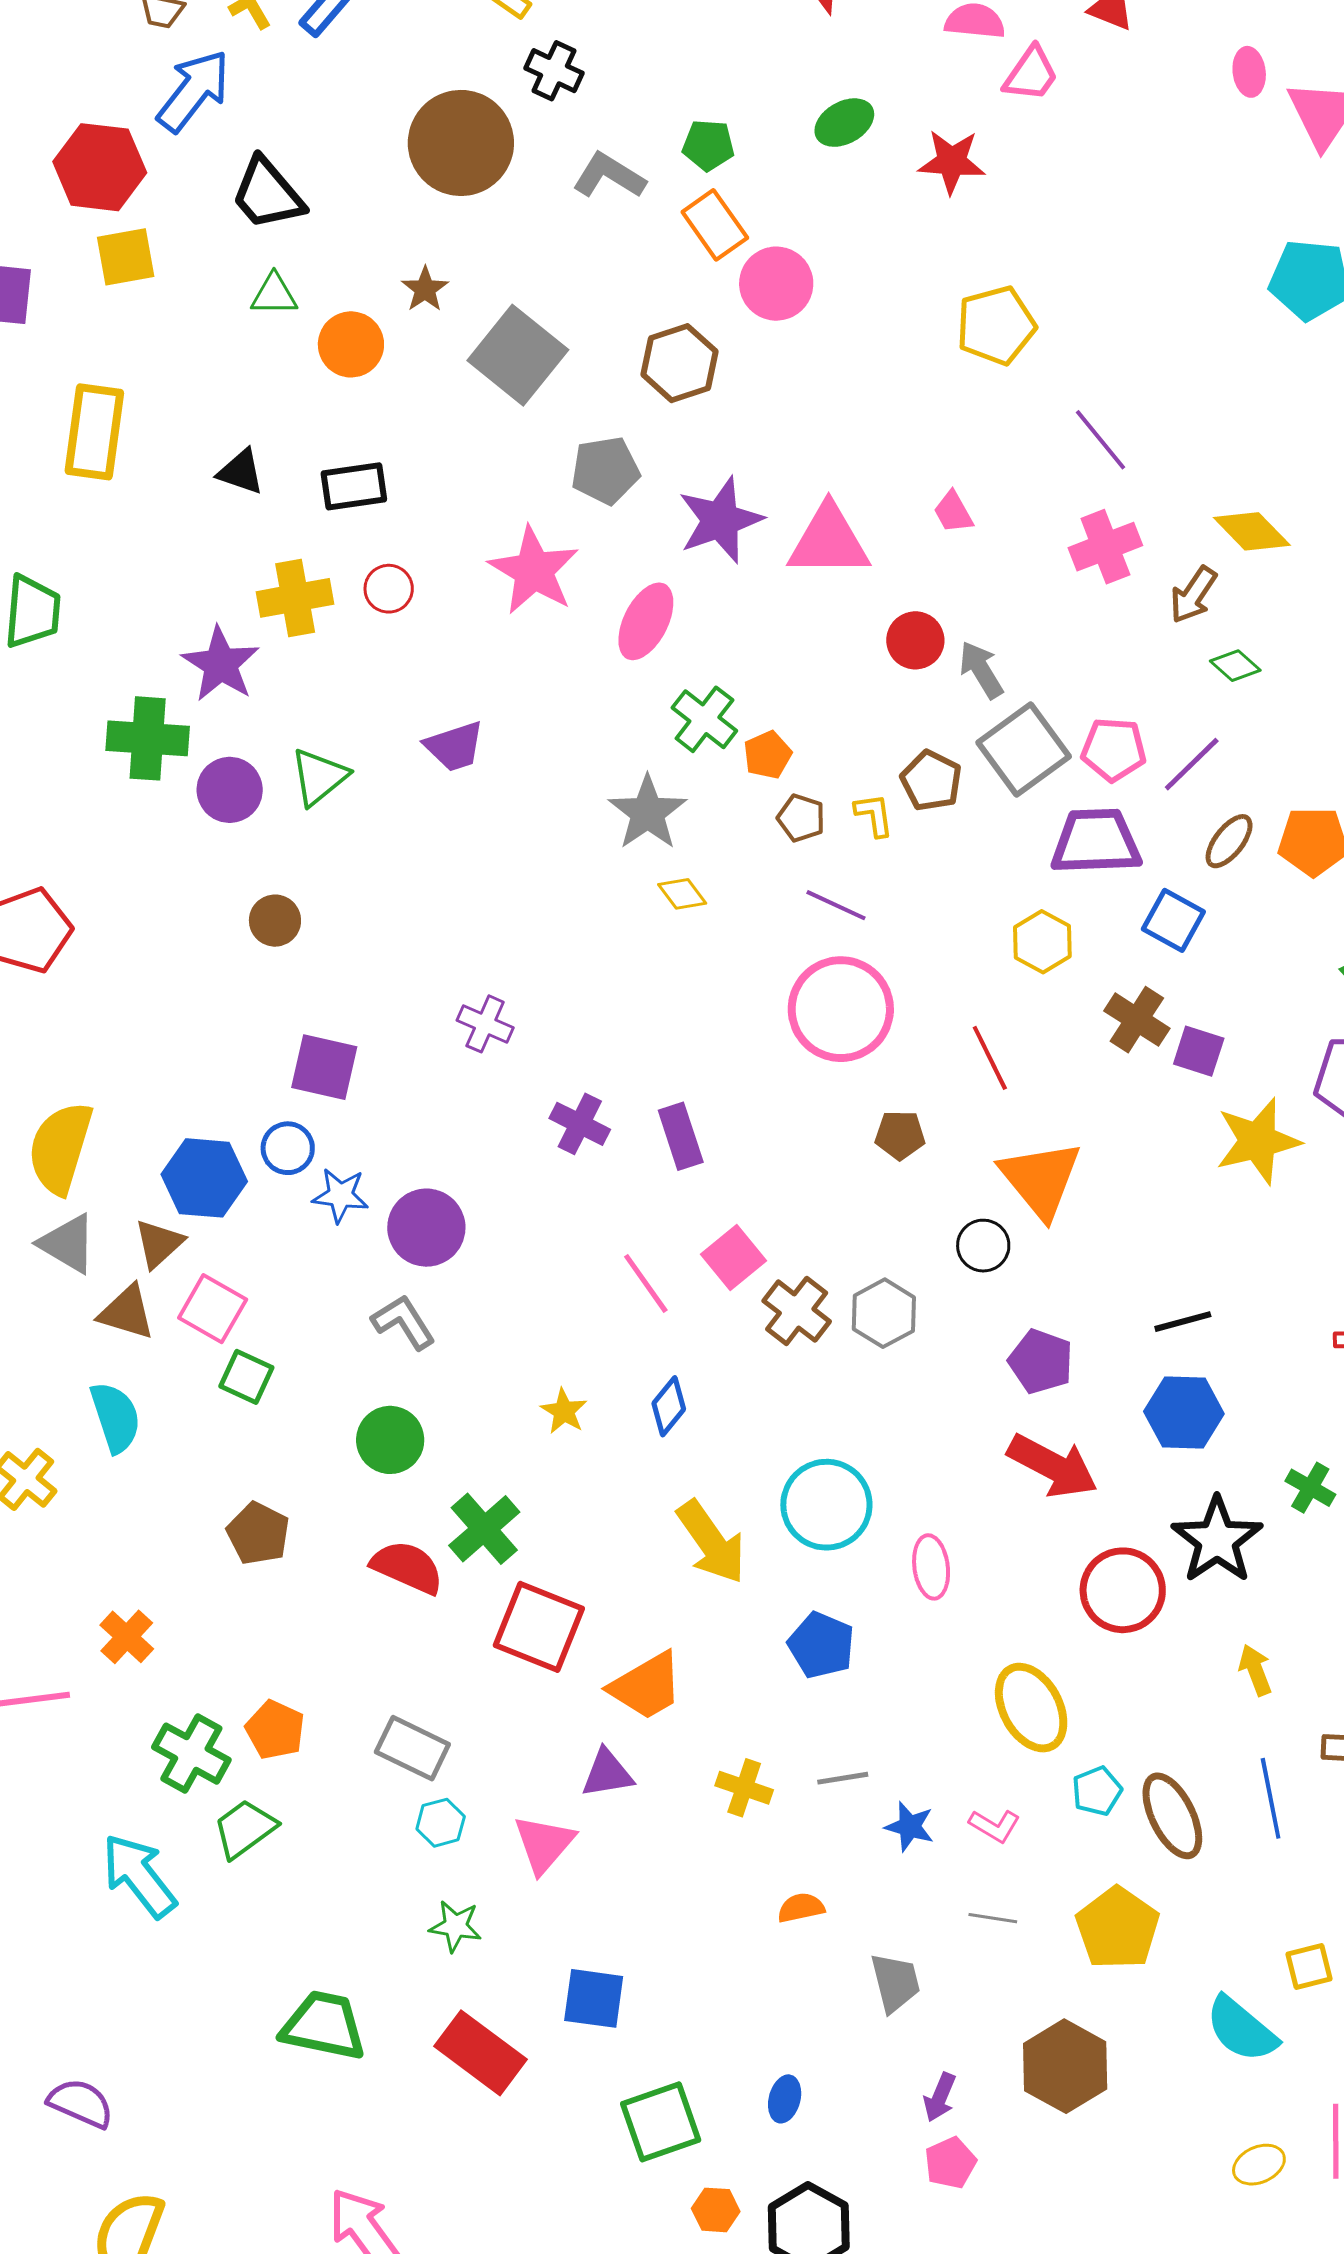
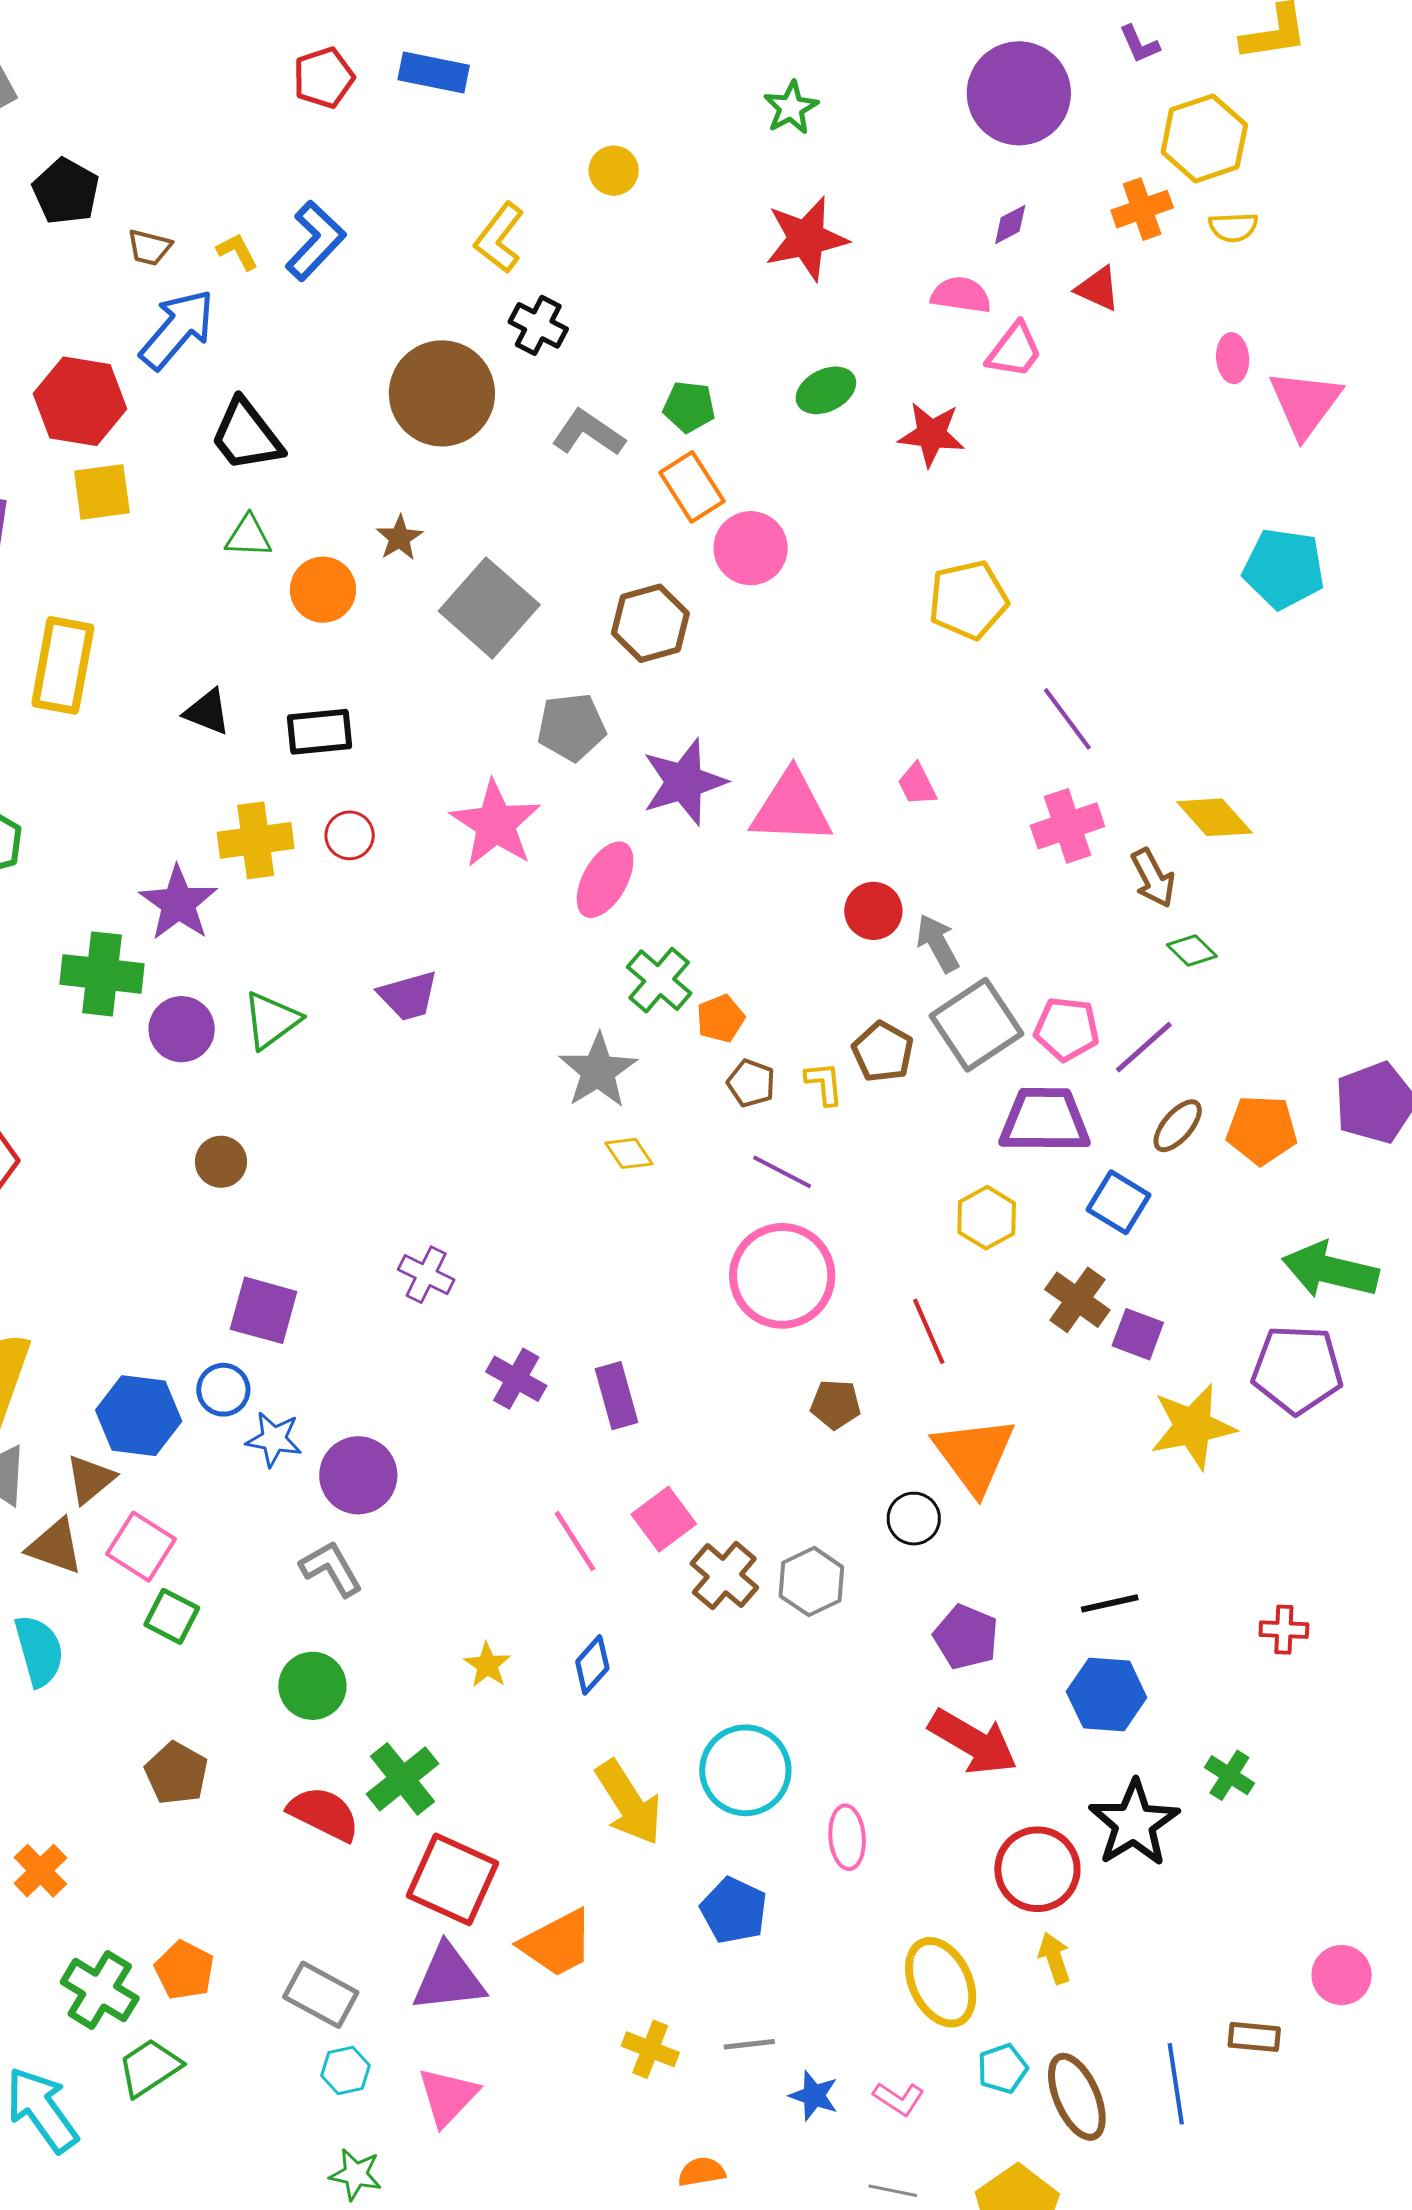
brown arrow: (1193, 595) -> (1153, 878), turned -64
yellow arrow: (1255, 1670) -> (1054, 1958), moved
purple triangle: (607, 1773) -> (449, 1978), moved, size x1.4

